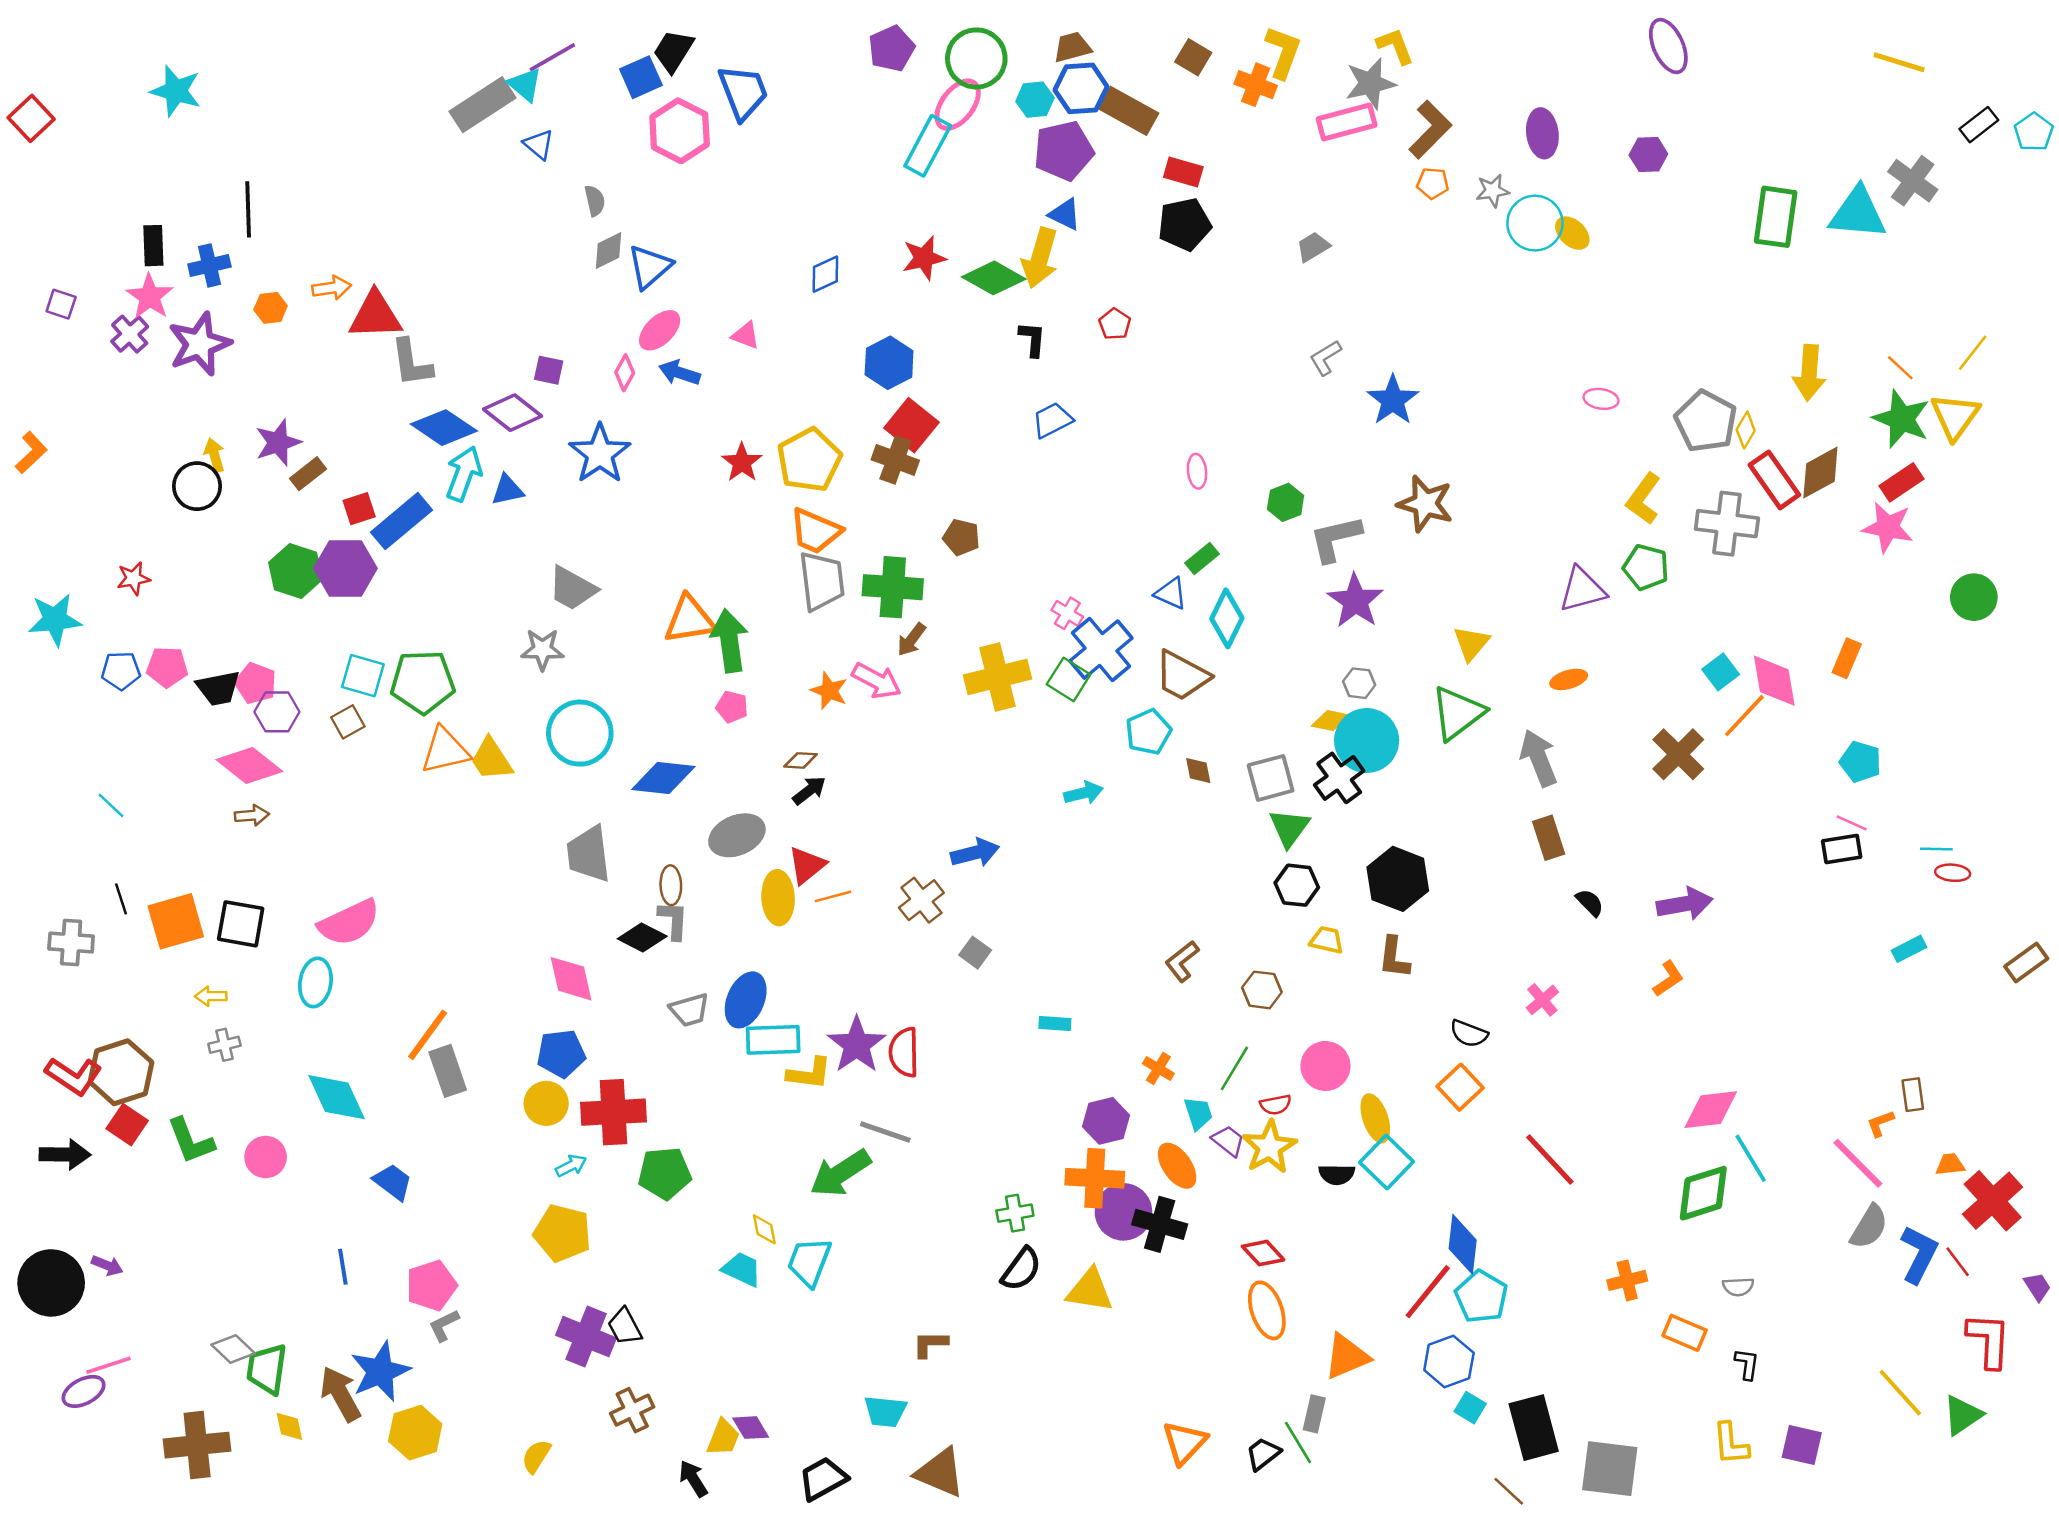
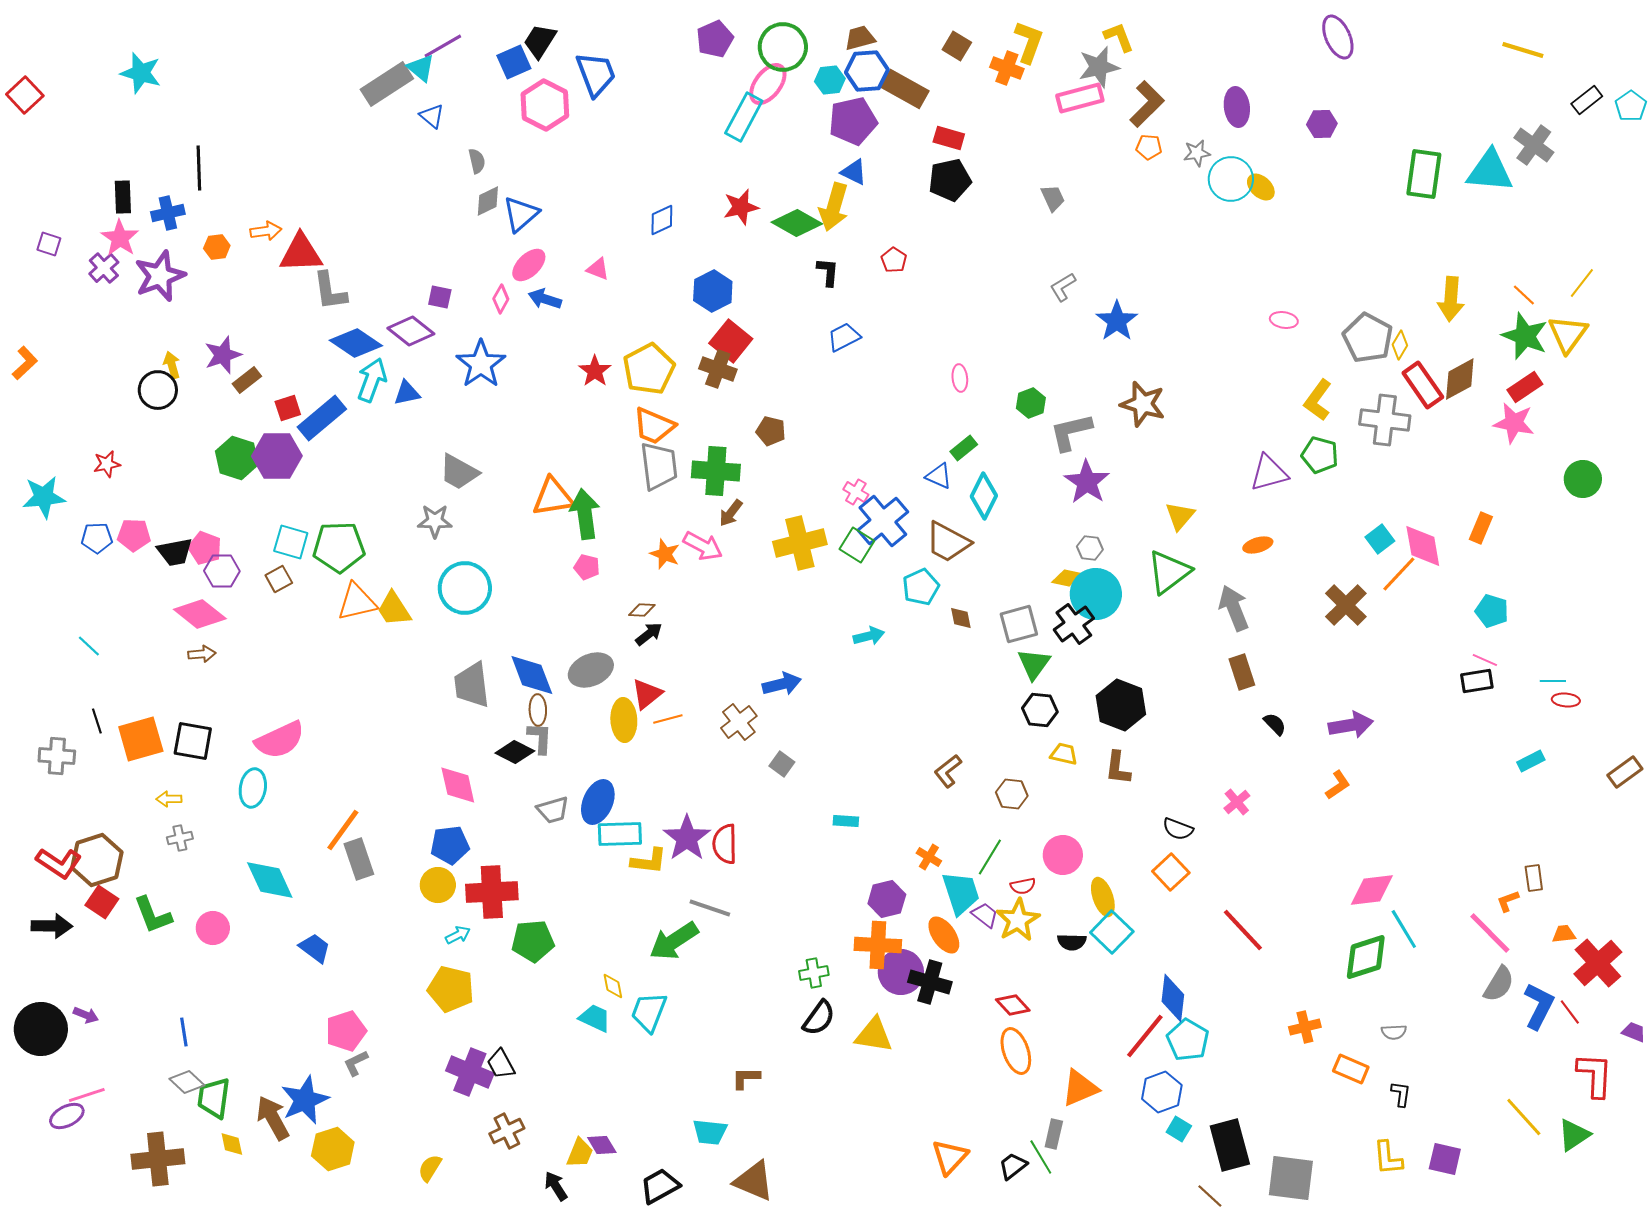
gray trapezoid: (1313, 247) -> (1053, 198), turned 96
blue diamond: (663, 778) -> (532, 675), moved, turned 63
cyan trapezoid: (1198, 1113) -> (961, 893), size x1.6
blue line: (343, 1267) -> (184, 1032), moved
purple trapezoid: (2037, 1287) -> (1634, 1032), turned -35

